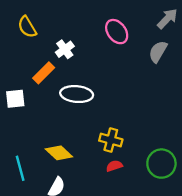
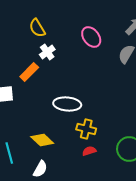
yellow semicircle: (27, 27) -> (37, 28), moved
white ellipse: (77, 94) -> (67, 104), moved

